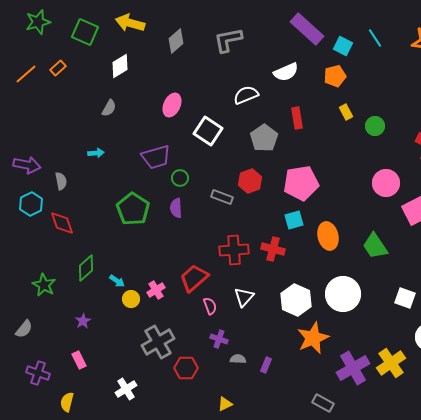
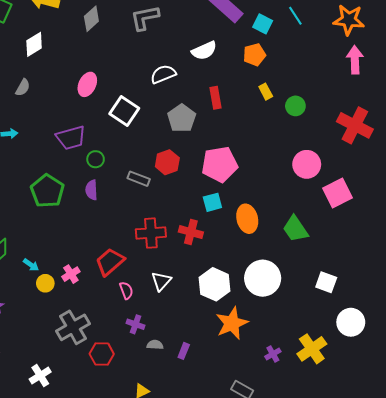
purple cross: (353, 368) -> (273, 354), size x0.5

